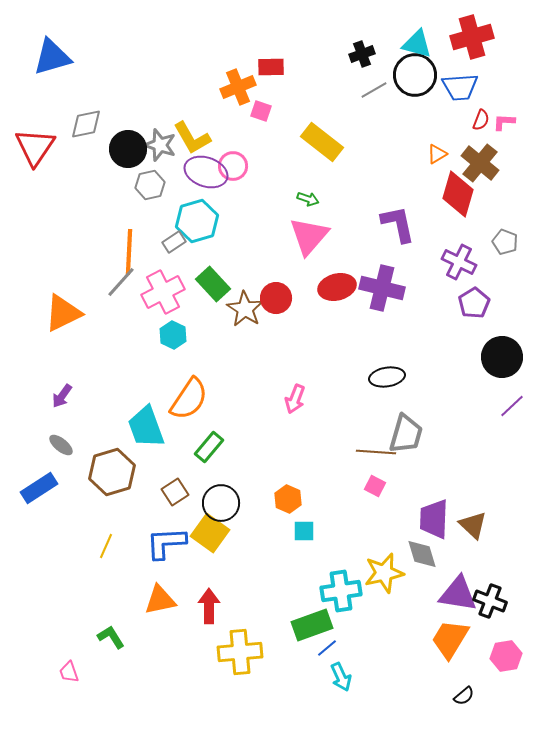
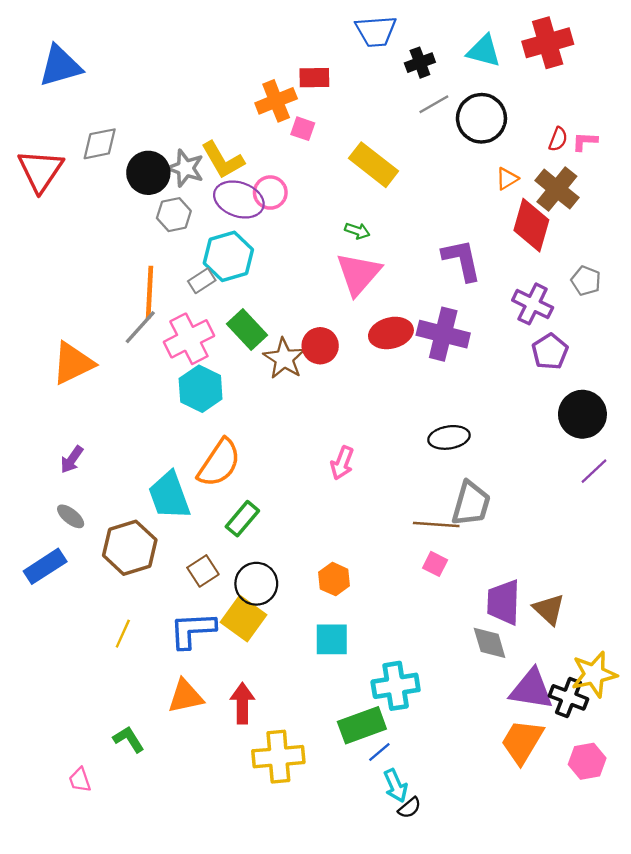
black circle: (415, 75) -> (481, 118), moved
blue trapezoid: (460, 87) -> (376, 31), moved
cyan hexagon: (173, 335) -> (201, 389), size x1.4
cyan square: (304, 531) -> (332, 639), moved, size x1.4
yellow star: (384, 573) -> (594, 674), moved
black semicircle: (464, 696) -> (410, 808), moved

